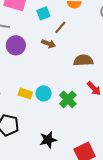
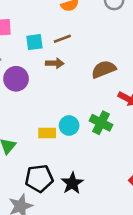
cyan square: (43, 13) -> (34, 42), moved, turned 32
brown line: (60, 27) -> (62, 39), turned 48
black star: (48, 140) -> (72, 183), moved

